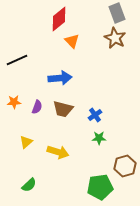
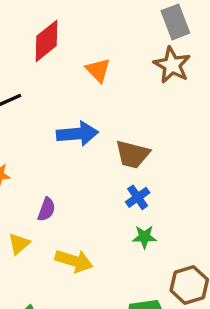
red diamond: (59, 19) -> (46, 41), moved
purple semicircle: (37, 107) -> (46, 209), moved
brown trapezoid: (63, 109) -> (132, 154), moved

